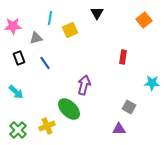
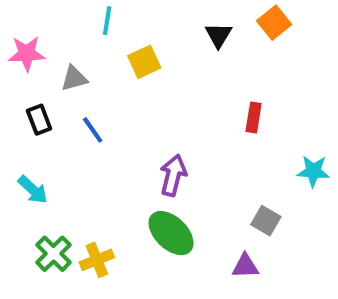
black triangle: (97, 13) -> (218, 35), moved
cyan line: (50, 18) -> (107, 21), moved
orange square: (144, 20) -> (274, 23), moved
green ellipse: (69, 109) -> (171, 233), moved
green cross: (18, 130) -> (54, 254), moved

